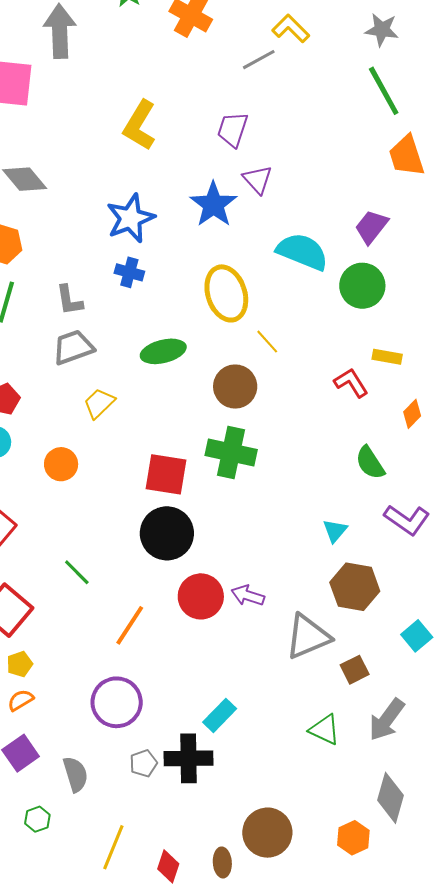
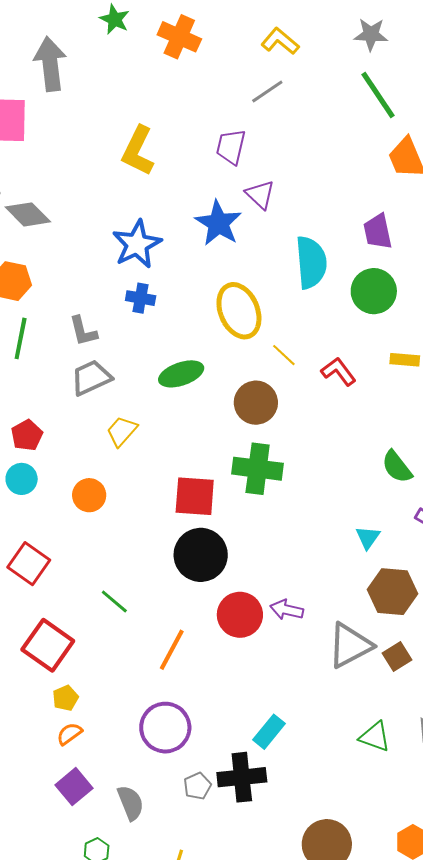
gray line: (259, 60) -> (267, 92), moved
purple trapezoid: (371, 227) -> (378, 232), turned -45
cyan semicircle: (302, 252) -> (311, 262), turned 68
red L-shape: (351, 383) -> (339, 371), moved
brown square: (355, 670) -> (397, 656), moved

